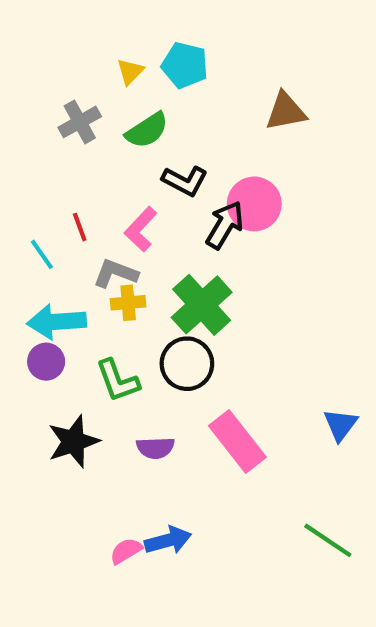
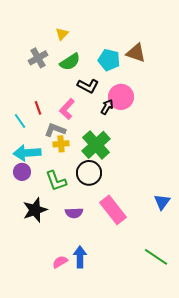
cyan pentagon: (185, 65) -> (109, 60), moved
brown triangle: (286, 111) -> (136, 53), turned 30
black arrow: (225, 225) -> (107, 107), size x0.7
blue arrow: (168, 540) -> (80, 257), turned -75

